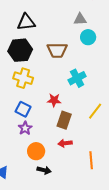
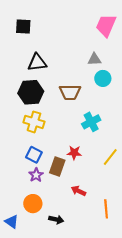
red star: (54, 100) -> (74, 153), moved
brown rectangle: (64, 120) -> (57, 166), moved
red arrow: (65, 143) -> (78, 191), turned 32
orange circle: (36, 151) -> (33, 204), moved

